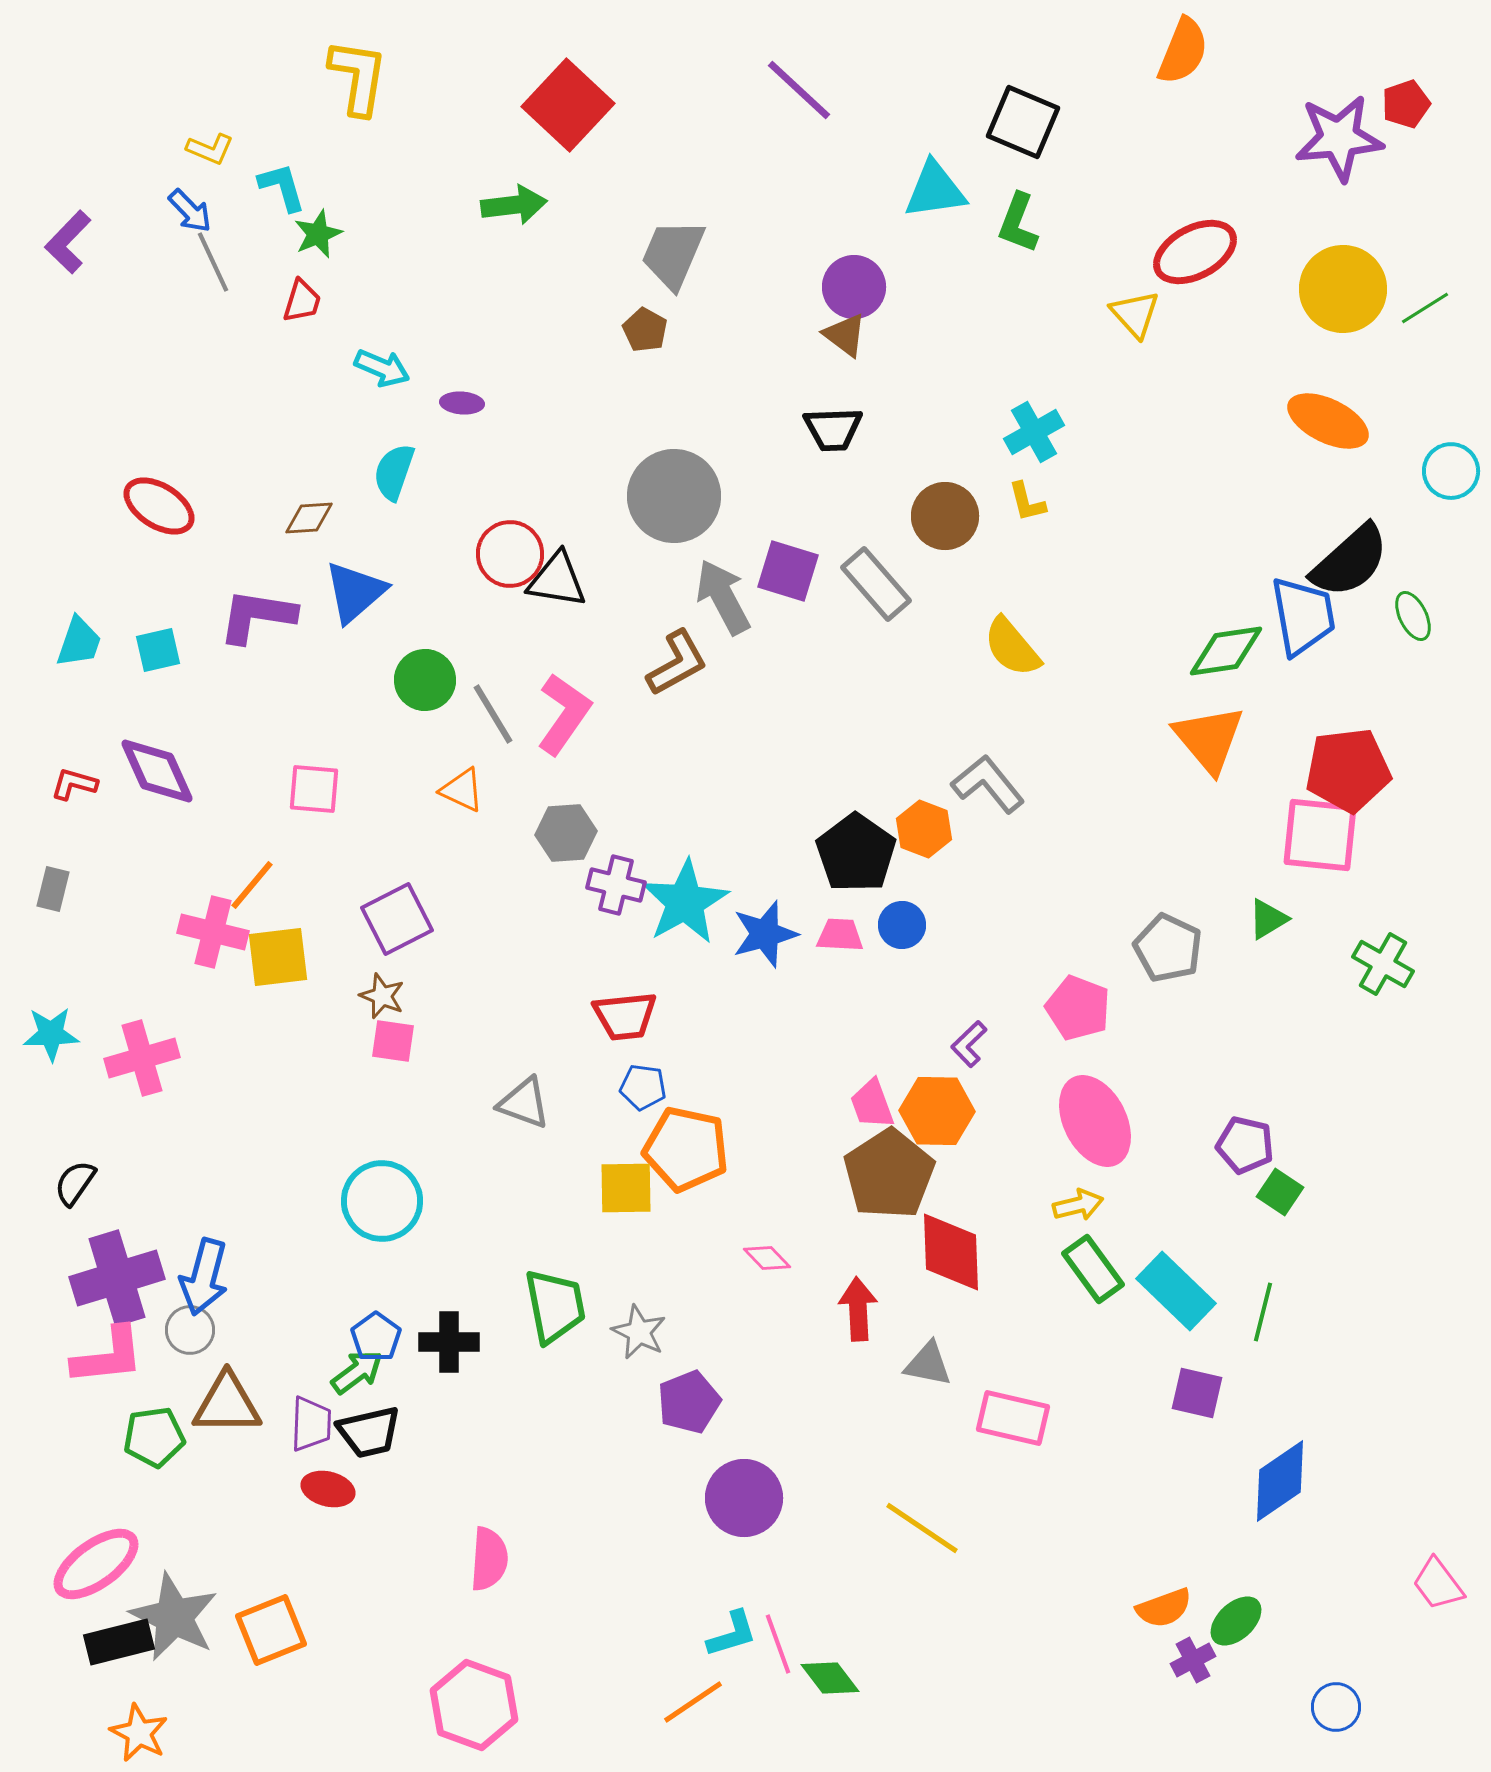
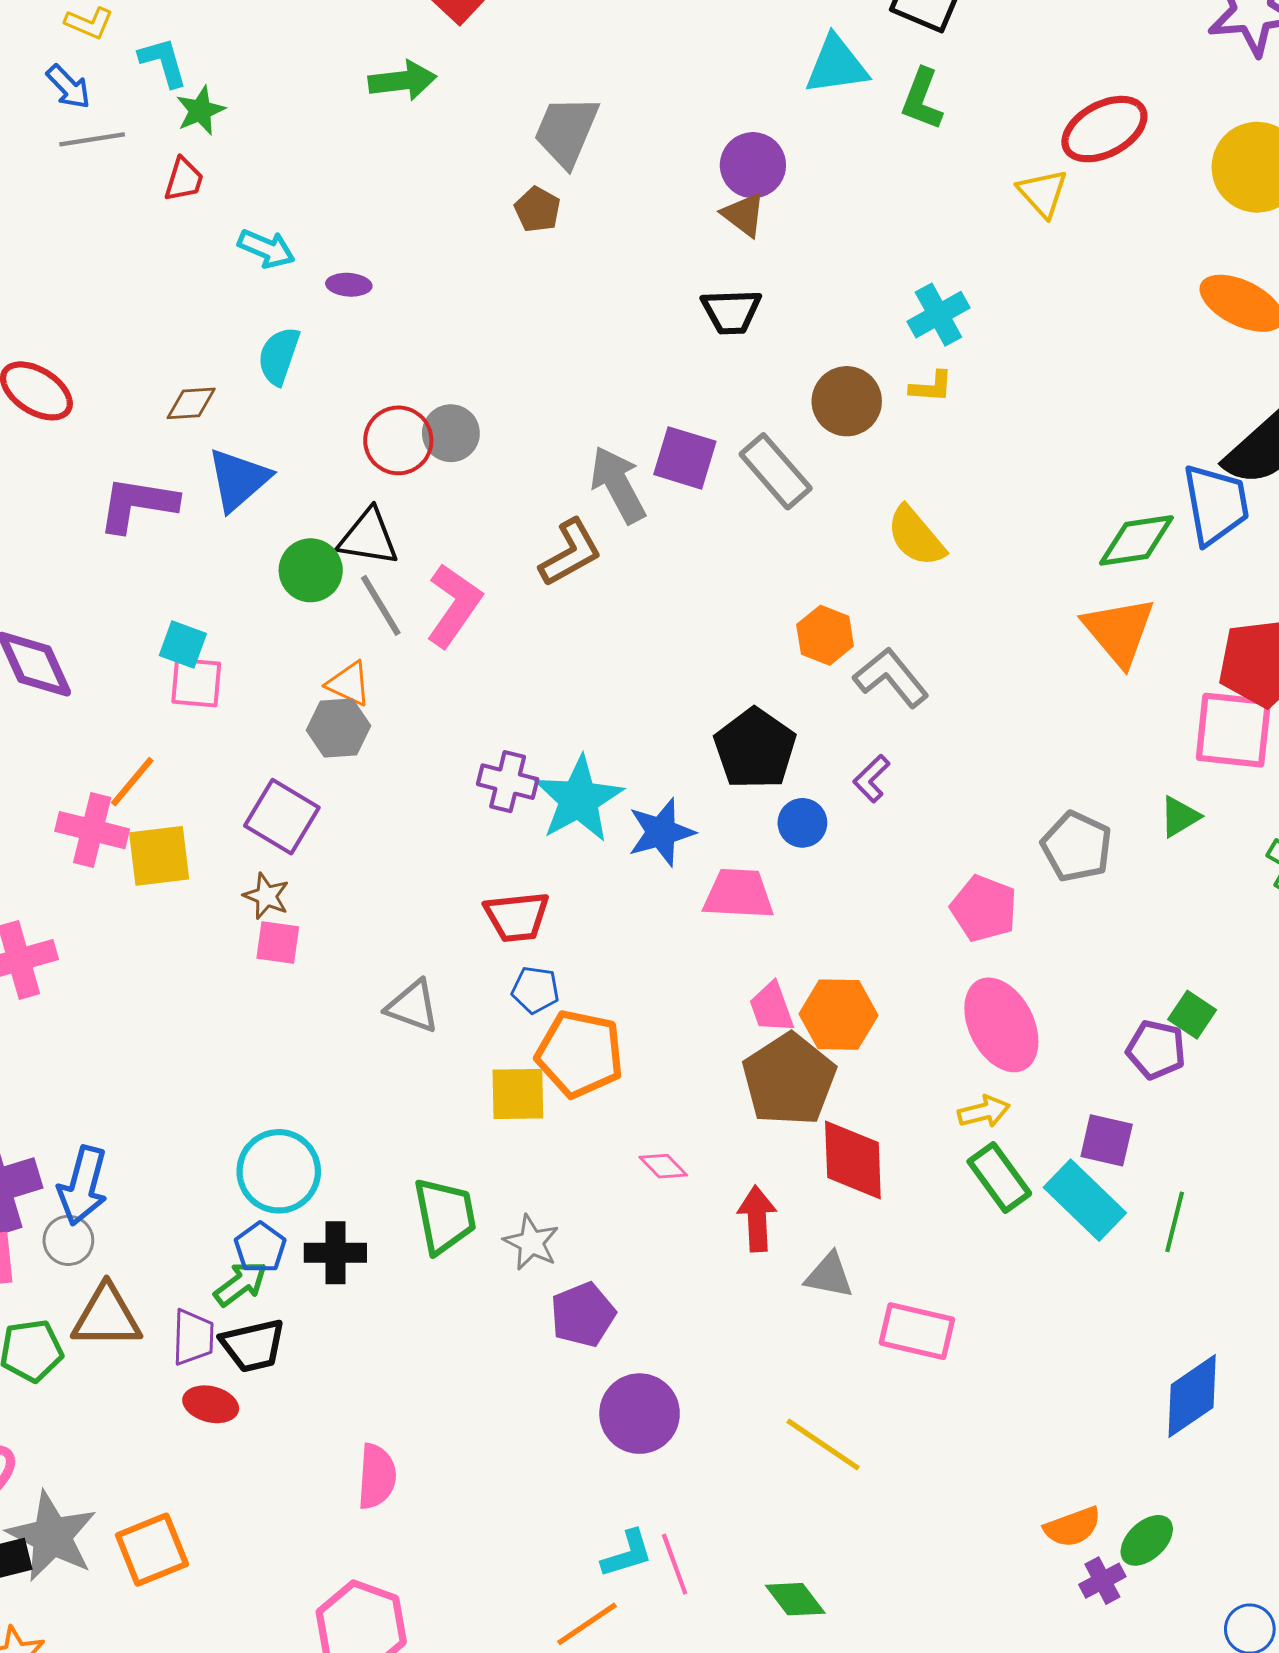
gray line: (213, 262) -> (92, 139), turned -74
gray circle: (674, 496) -> (451, 433), moved, size x0.6
yellow L-shape: (1027, 502) -> (931, 387), turned -72
black triangle: (557, 580) -> (368, 537), moved
cyan square: (158, 650) -> (183, 645), moved, turned 33
orange hexagon: (924, 829) -> (825, 635), moved
gray hexagon: (566, 833) -> (339, 728), moved
purple square: (397, 919) -> (282, 817), turned -32
pink trapezoid: (840, 935) -> (738, 894), moved, size x1.5
purple L-shape: (969, 1044) -> (871, 779), moved
green square: (1280, 1192) -> (1192, 1015), moved
cyan circle: (382, 1201) -> (279, 1171), moved
purple square: (1197, 1393) -> (1107, 1140), moved
green diamond: (830, 1678) -> (795, 1599), moved

